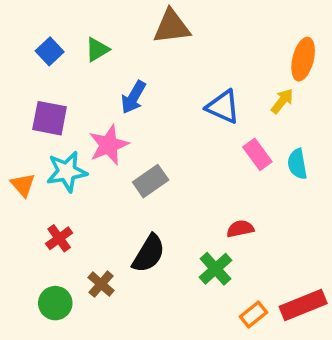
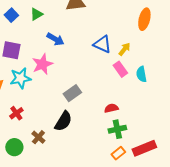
blue arrow: (133, 97) -> (55, 39), turned -90
yellow arrow: (282, 101) -> (124, 49), moved
gray rectangle: (151, 181) -> (72, 93), moved
green cross: (215, 269) -> (117, 129), moved, turned 30

